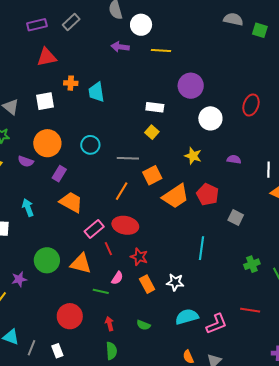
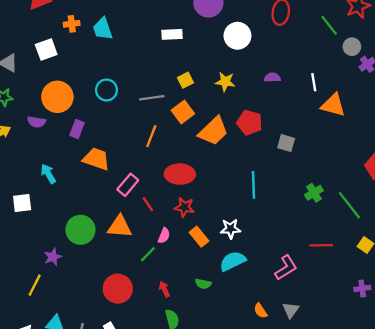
yellow square: (152, 132) -> (185, 80), moved, turned 32
red ellipse: (125, 225) -> (180, 174), moved
green line: (101, 291) -> (148, 254), turned -49
cyan semicircle: (187, 317) -> (233, 261), moved

